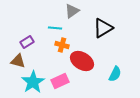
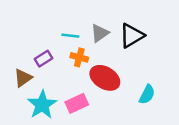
gray triangle: (72, 11) -> (100, 33), moved
purple rectangle: (27, 42) -> (43, 59), moved
brown triangle: (18, 61) -> (23, 78), turned -49

